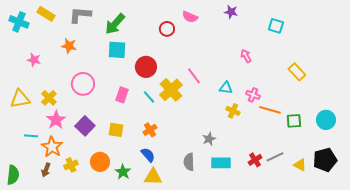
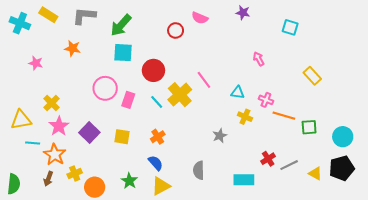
pink circle: (83, 84) -> (105, 88), moved
yellow triangle: (20, 99) -> (21, 120), moved
cyan circle: (326, 120) -> (343, 137), moved
gray star: (209, 139) -> (220, 136), moved
red cross: (255, 160) -> (268, 159), moved
orange circle: (100, 162) -> (95, 187), moved
cyan rectangle: (221, 163) -> (244, 180), moved
yellow triangle: (153, 177) -> (161, 186), turned -30

